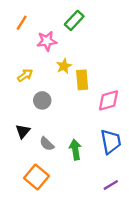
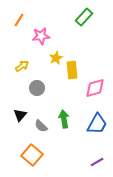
green rectangle: (74, 20) -> (84, 17), moved
blue trapezoid: (111, 142) -> (97, 124), turned 40
green arrow: (75, 150) -> (64, 119), moved

